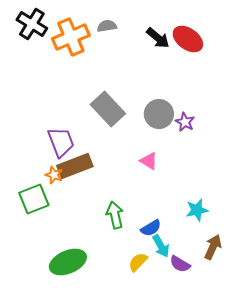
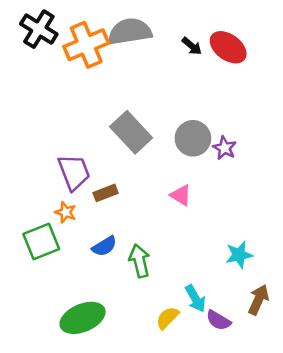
gray semicircle: (107, 26) -> (130, 31), size x1.8
black arrow: (158, 38) -> (192, 46), size x0.7
brown rectangle: (75, 166) -> (106, 193), moved, size x0.6
blue semicircle: (151, 228) -> (104, 246), moved

